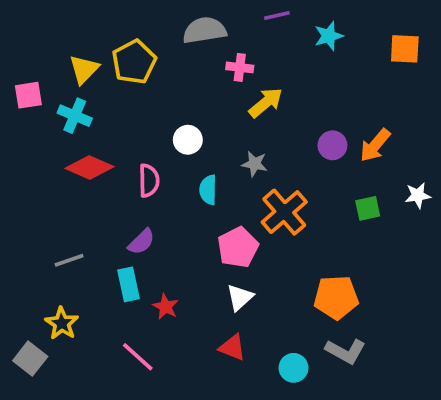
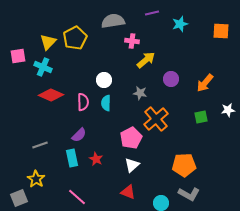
purple circle: (332, 145) -> (171, 79), moved
cyan semicircle: (208, 190) -> (106, 103), moved
red star: (166, 307) -> (96, 159), moved
gray square: (30, 359) -> (19, 198), turned 30

